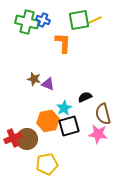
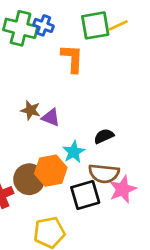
brown semicircle: (103, 114) -> (104, 173), moved, turned -70
black square: (69, 126) -> (85, 195), moved
pink star: (98, 134) -> (123, 189), turned -30
brown circle: (27, 139) -> (29, 179), moved

